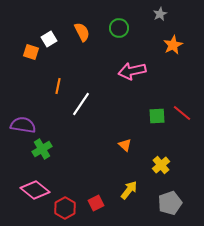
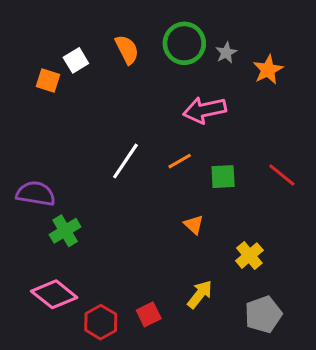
gray star: (160, 14) -> (226, 53), moved
green circle: (119, 28) -> (184, 43), size x1.4
orange line: (58, 86) -> (180, 161), moved, turned 49
green square: (157, 116) -> (223, 177), moved

